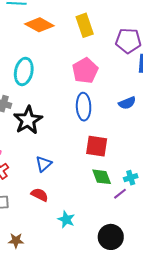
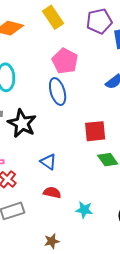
blue ellipse: (84, 107) -> (58, 92), moved
blue triangle: (44, 164) -> (48, 162), turned -30
brown star: (16, 241) -> (52, 241), moved

